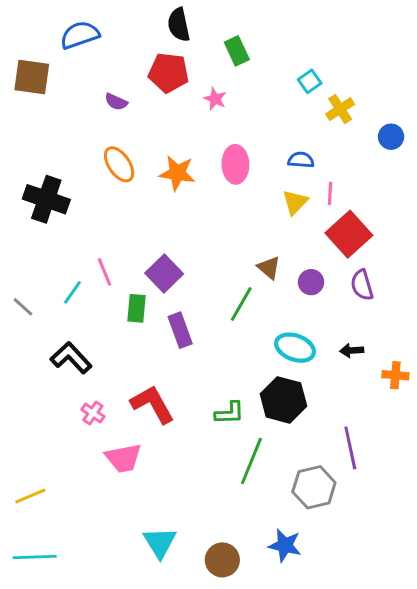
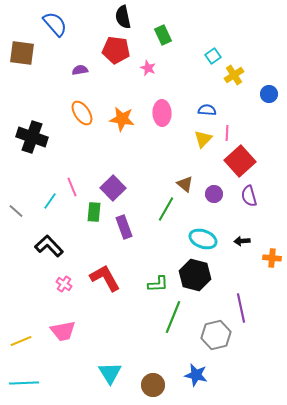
blue semicircle: (80, 35) -> (55, 24), turned 68
purple semicircle: (116, 102) -> (80, 70), turned 147
pink trapezoid: (123, 458) -> (63, 331), moved

